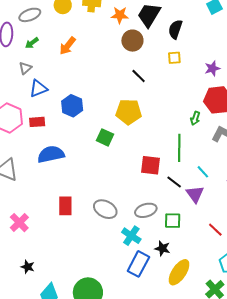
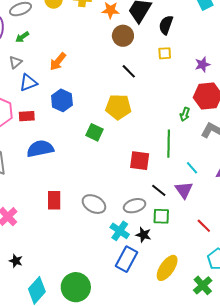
orange arrow: (68, 46) -> (58, 62), moved
black line: (174, 182) -> (159, 190), moved
black star: (162, 248) -> (143, 235), moved

